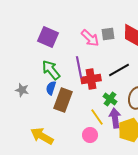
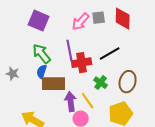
pink arrow: (90, 38) -> (81, 22), turned 90
brown rectangle: (63, 100) -> (54, 84), turned 70
purple arrow: (115, 118) -> (71, 102), moved

